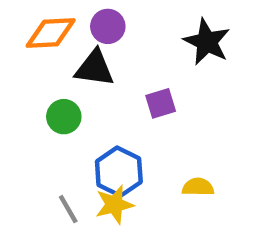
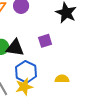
black triangle: (95, 68) -> (15, 48), moved

